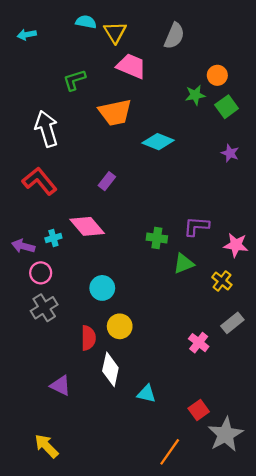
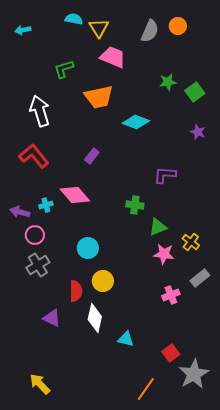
orange circle: (217, 75) -> (178, 26), moved
purple L-shape: (196, 226) -> (165, 175), moved
pink star: (236, 245) -> (164, 254), moved
pink cross: (199, 343) -> (171, 295), turned 30
purple triangle: (60, 386) -> (52, 318), moved

